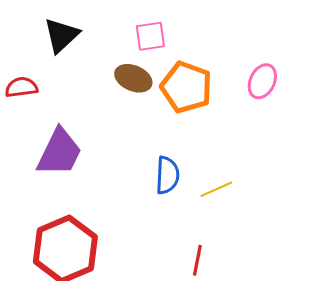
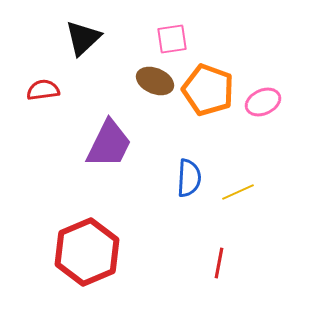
pink ellipse: (262, 81) -> (263, 102), moved, turned 40
purple trapezoid: (59, 152) -> (109, 144), moved

